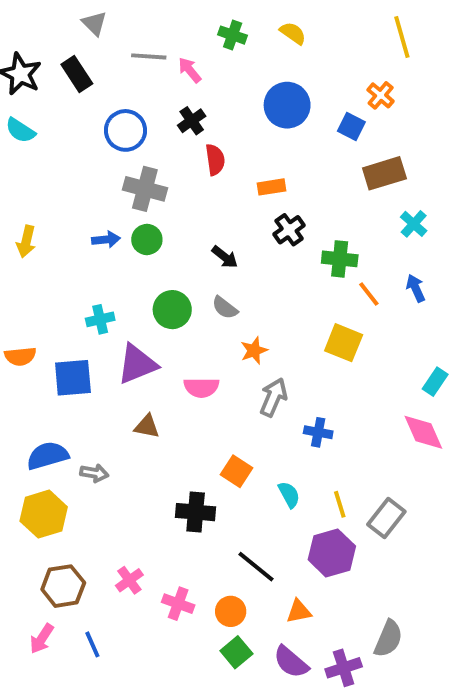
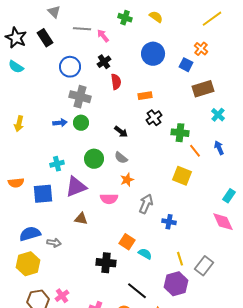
yellow line: (402, 37) -> (212, 19), turned 70
orange star: (254, 350) -> (127, 180), moved
cyan semicircle: (289, 495) -> (145, 254), moved, turned -32
pink cross: (129, 580) -> (62, 296), moved

